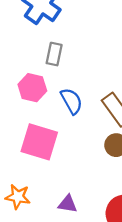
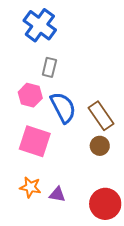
blue semicircle: (72, 101) -> (63, 107), size x1.4
orange star: (18, 197) -> (30, 187), moved

